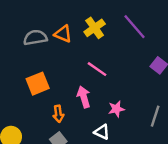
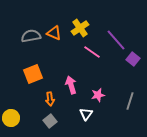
purple line: (135, 27) -> (116, 40), moved
pink line: (97, 69) -> (92, 52), moved
white triangle: (102, 132) -> (86, 114), turned 40

